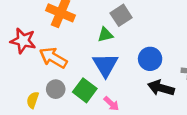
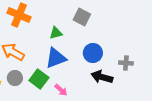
gray square: (121, 15) -> (82, 17), moved, turned -30
blue triangle: (105, 65) -> (56, 58), turned 40

